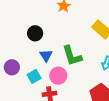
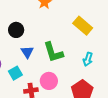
pink circle: (58, 76) -> (49, 81), moved

